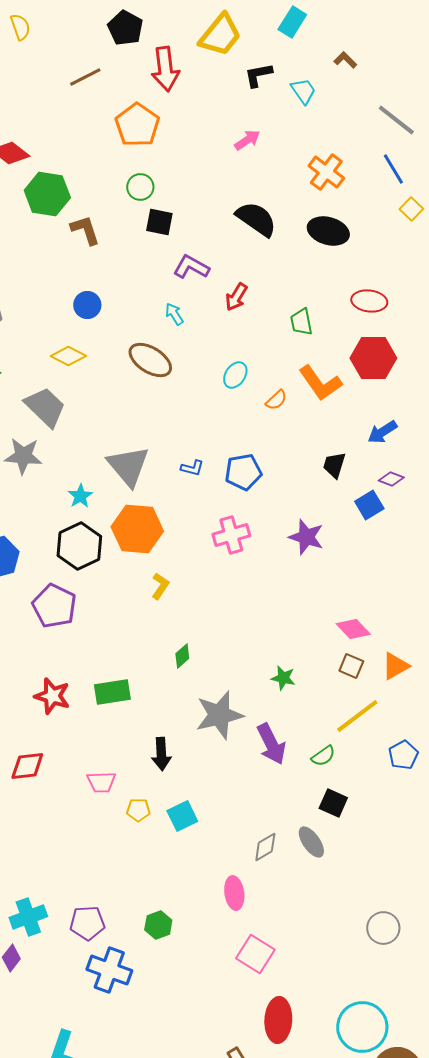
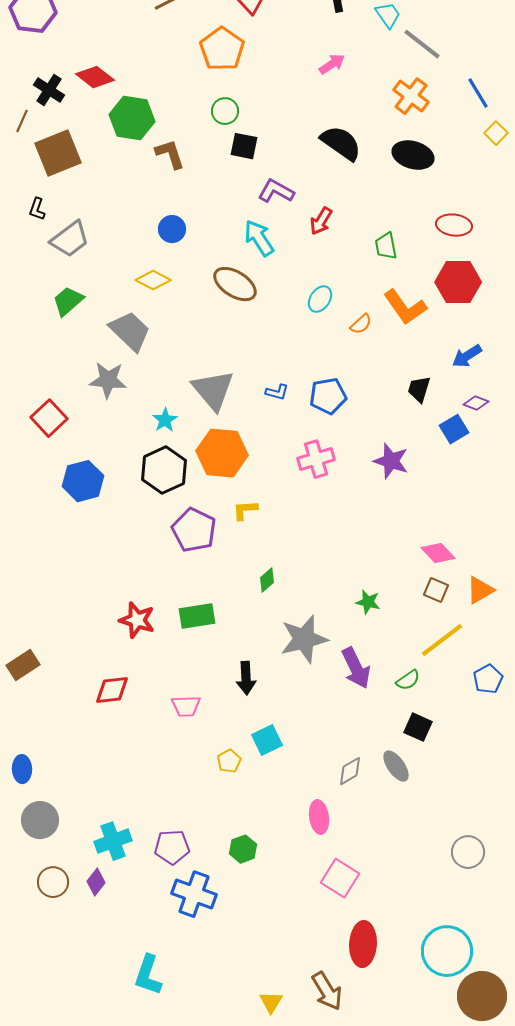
gray line: (396, 120) -> (422, 44), moved
cyan arrow: (174, 314) -> (259, 238), size x1.6
yellow L-shape: (160, 586) -> (245, 510), turned -128
purple pentagon: (54, 606) -> (194, 530), moved
yellow pentagon: (138, 810) -> (229, 761), moved, turned -30

